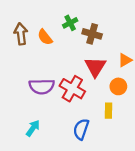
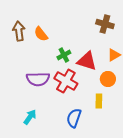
green cross: (70, 23) -> (64, 55), moved
brown cross: (92, 34) -> (105, 24), moved
red triangle: (95, 67) -> (87, 61), turned -45

